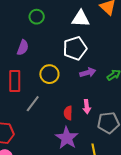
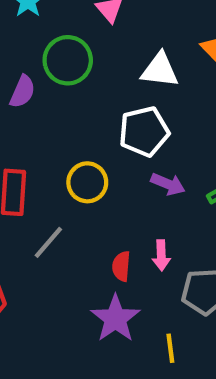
green circle: (37, 17) -> (68, 60), size x1.5
purple semicircle: (23, 48) -> (23, 92), moved
purple arrow: (88, 73) -> (168, 184), turned 35

